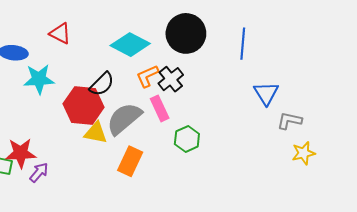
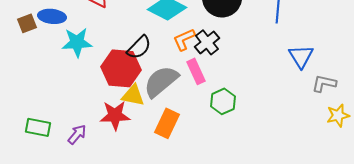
red star: (21, 153) -> (115, 115), moved

